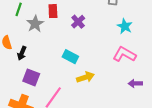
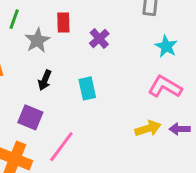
black arrow: (22, 53) -> (45, 80), moved
cyan rectangle: (70, 57) -> (87, 88), turned 49
yellow arrow: (85, 77) -> (148, 128), moved

